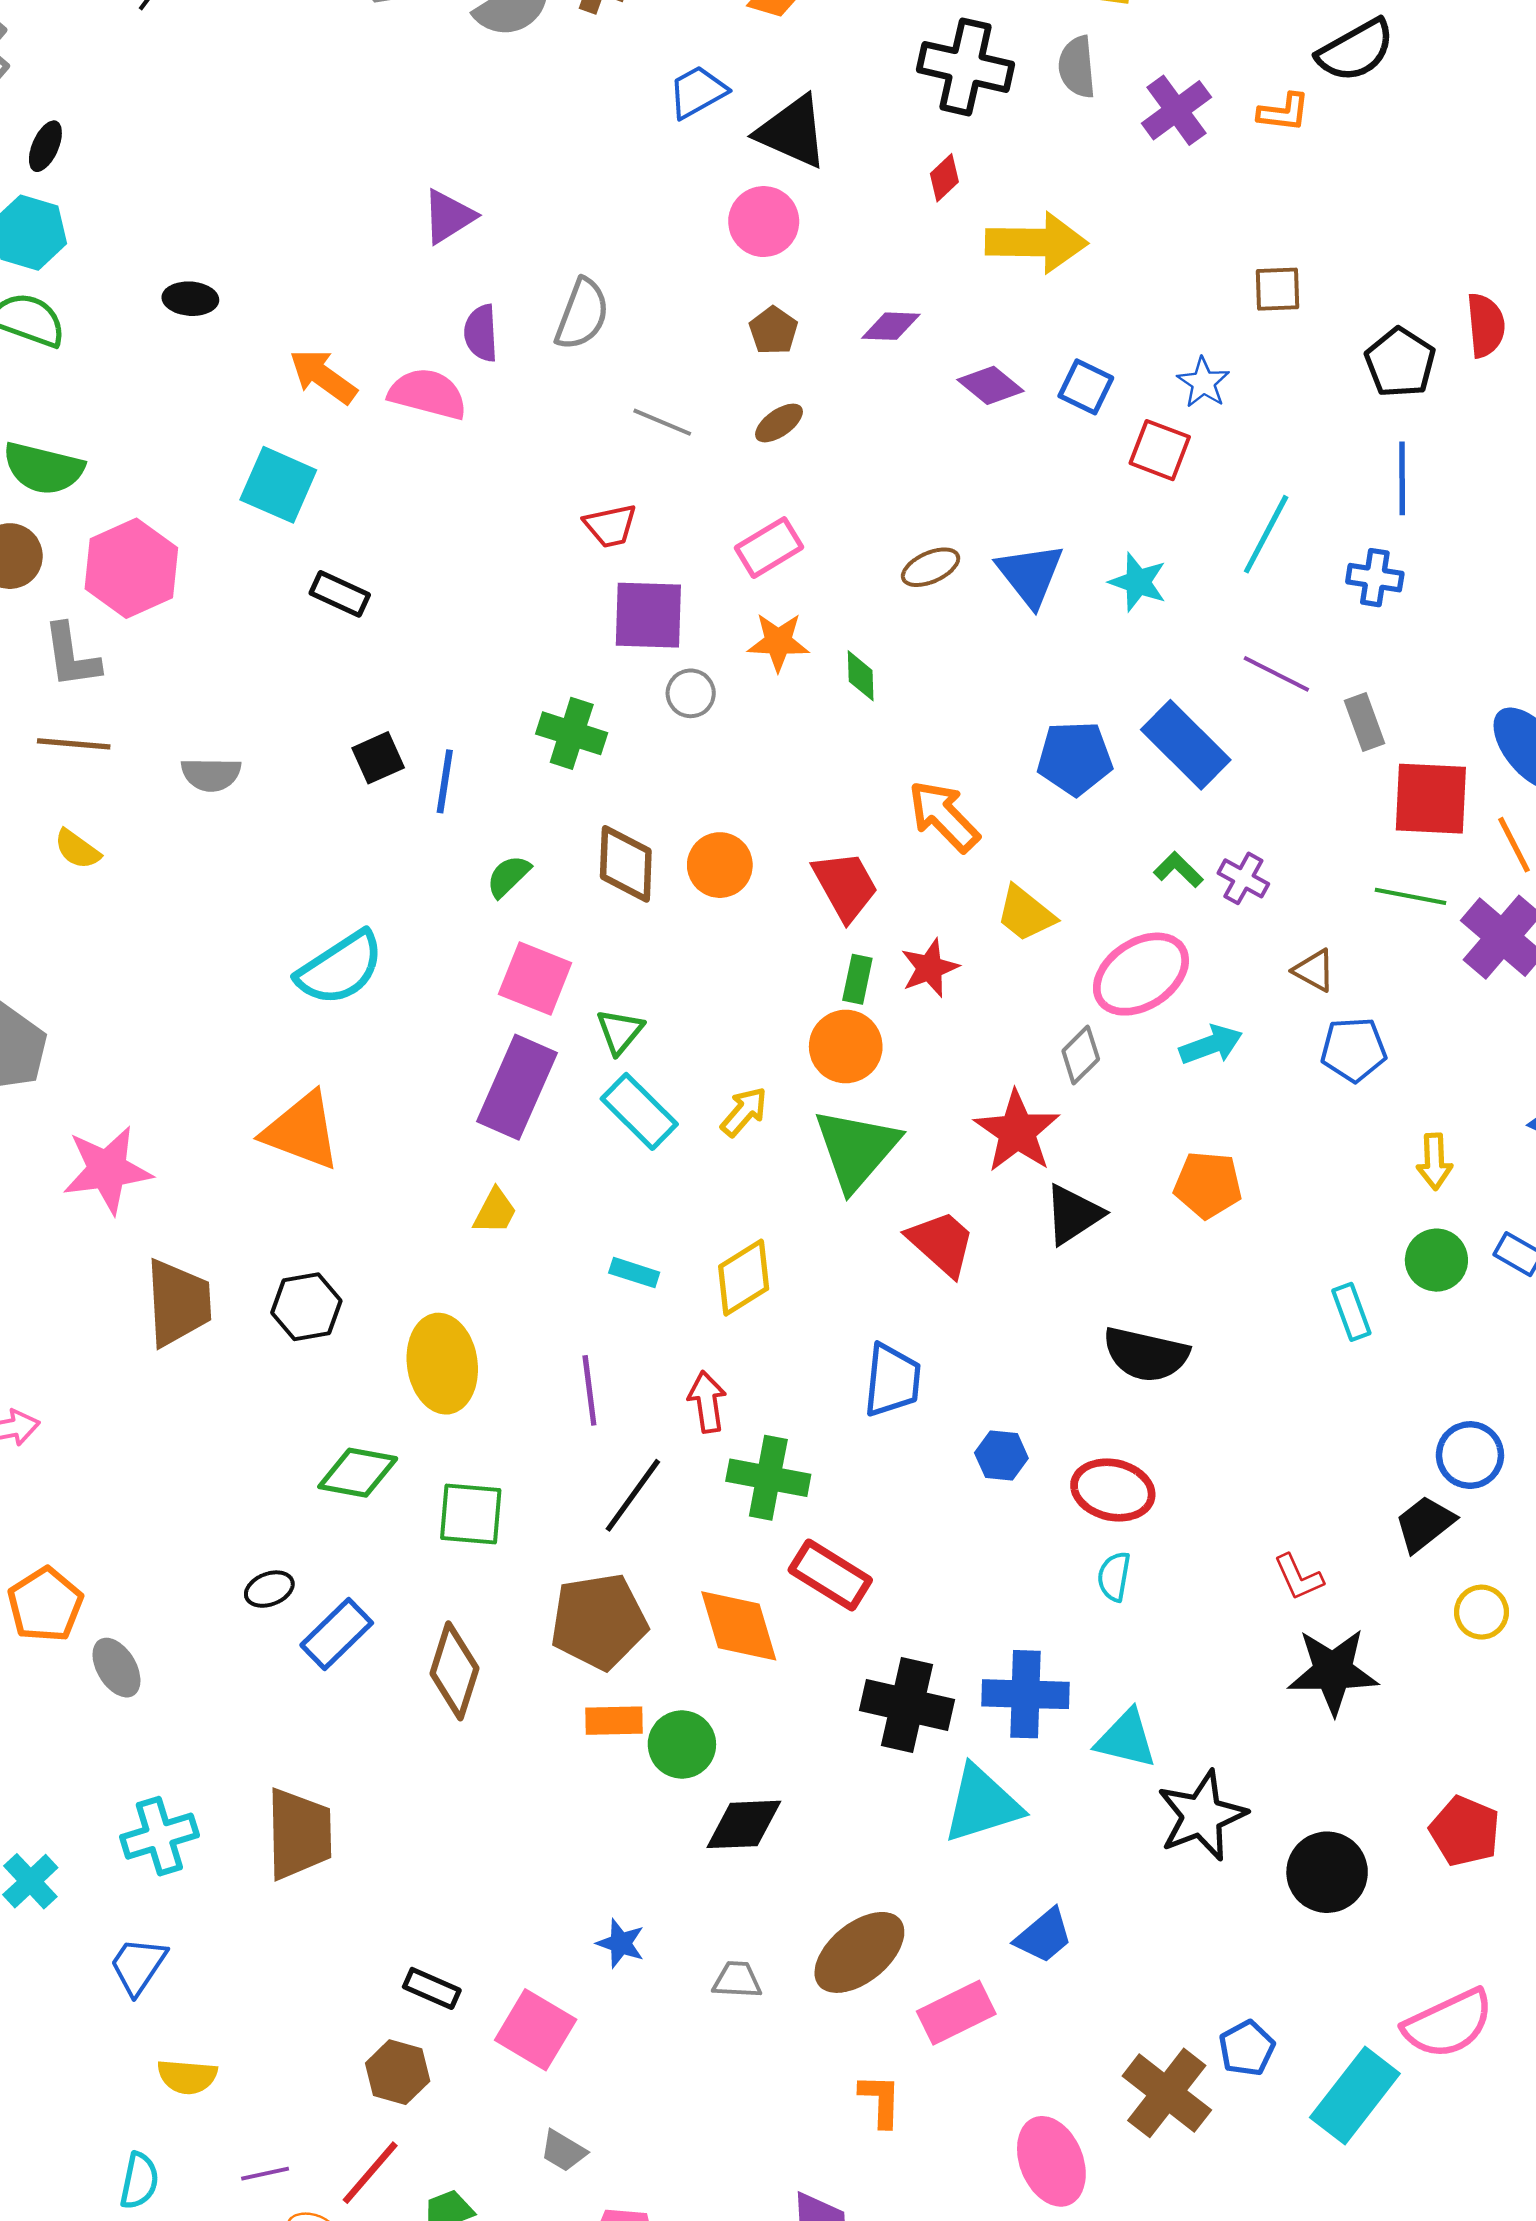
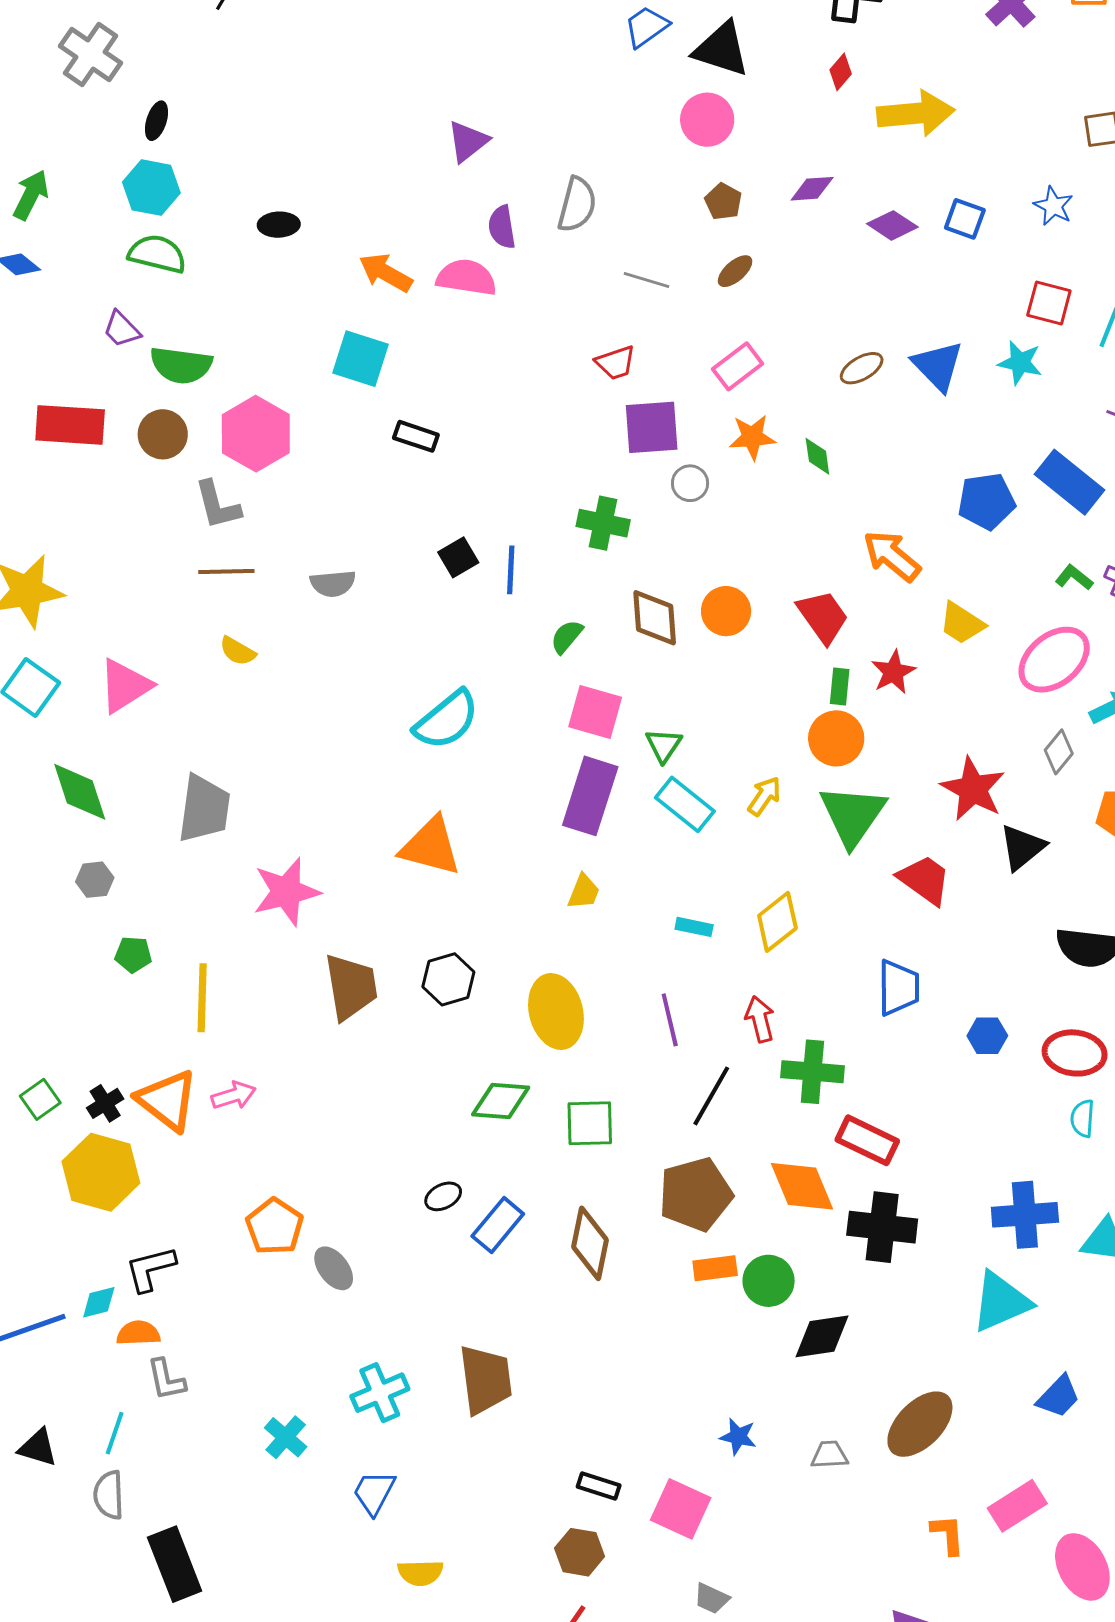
red square: (1160, 450) -> (1049, 303), moved
gray diamond: (1081, 1055) -> (1059, 752), moved
black cross: (907, 1705) -> (882, 1227), moved
pink rectangle: (956, 2013) -> (1017, 1506), moved

